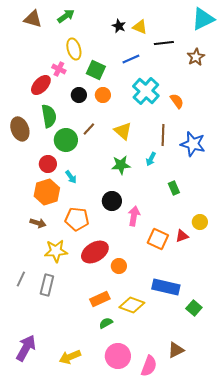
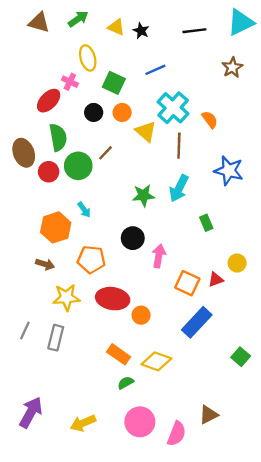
yellow triangle: (140, 27) -> (116, 27), moved
black line: (164, 43) -> (194, 31), moved
yellow triangle: (123, 131) -> (146, 131), moved
brown line: (163, 135) -> (179, 146), moved
cyan arrow: (151, 159) -> (179, 188), size x1.6
red circle: (48, 164) -> (49, 172), moved
red ellipse: (95, 252) -> (113, 299), turned 40
blue rectangle: (166, 287) -> (197, 322), moved, turned -60
orange rectangle: (100, 299) -> (119, 354), turned 60
green square: (194, 308) -> (241, 357), moved

